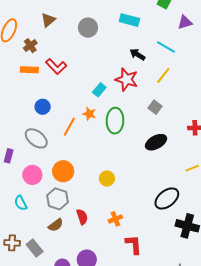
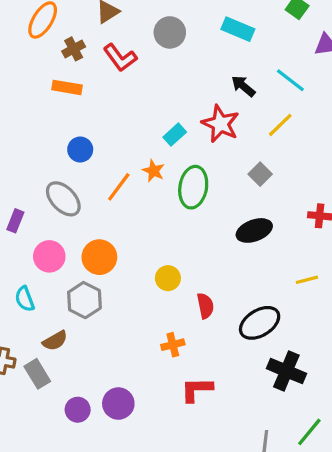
red L-shape: (56, 66) -> (120, 58), moved
red semicircle: (82, 217) -> (205, 306), moved
brown semicircle: (56, 225) -> (55, 341), moved
red L-shape: (134, 244) -> (197, 389), turned -95

